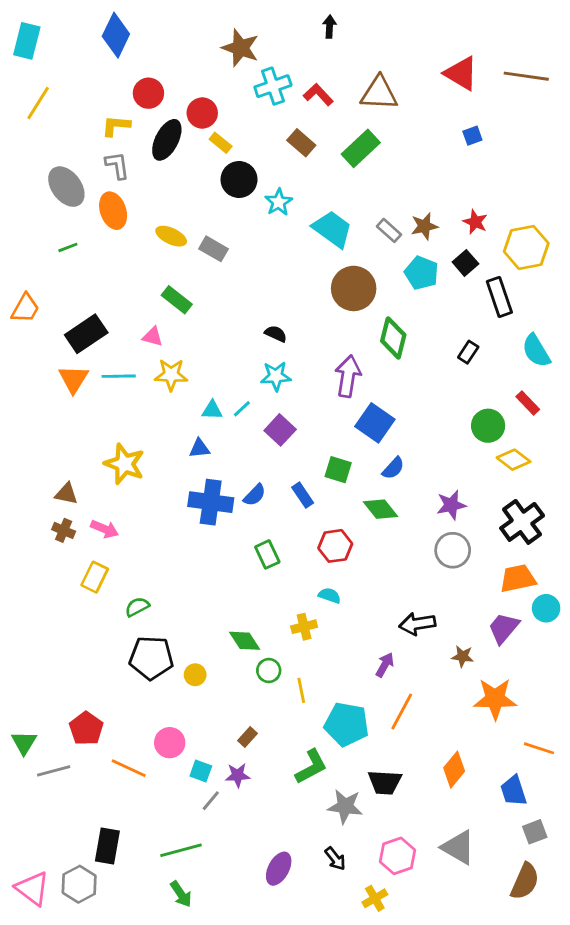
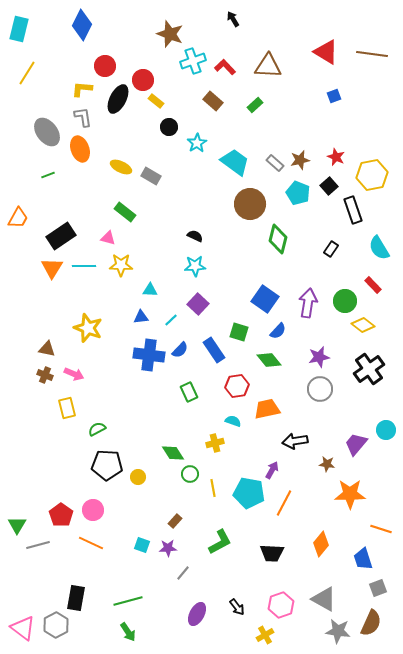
black arrow: (330, 27) -> (233, 19), turned -35
green rectangle: (361, 148) -> (255, 105), size x0.6
black circle: (239, 180) -> (169, 127), size x0.7
purple arrow: (348, 376) -> (308, 303), moved
cyan line: (242, 409) -> (171, 320), moved
blue rectangle: (303, 495) -> (214, 350), size x1.4
yellow rectangle: (95, 577) -> (67, 408), turned -40
orange trapezoid: (518, 579) -> (267, 409), moved
cyan pentagon: (347, 724) -> (249, 493), moved
pink circle: (170, 743) -> (93, 510), moved
gray line: (211, 801) -> (183, 573), moved
gray star: (345, 806) -> (338, 631), moved

